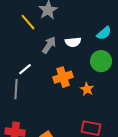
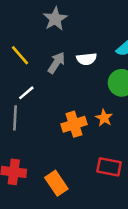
yellow line: (28, 22) -> (20, 55), moved
orange cross: (63, 77) -> (74, 124), moved

